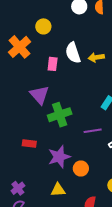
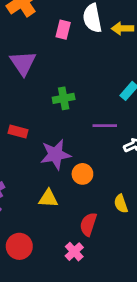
purple triangle: (39, 95) -> (23, 63), moved
green cross: (60, 115) -> (64, 98), size x0.7

